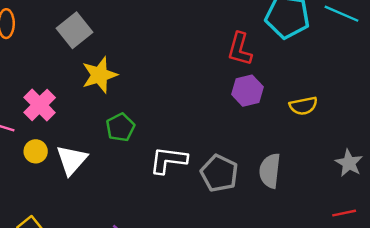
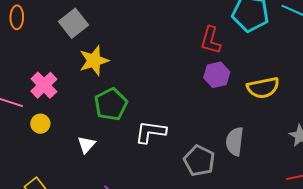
yellow semicircle: (303, 106) -> (263, 88), size x1.4
green pentagon: (120, 127) -> (111, 104), size x1.4
white triangle: (72, 160) -> (86, 145), moved, size x0.7
gray pentagon: (219, 173) -> (199, 161), moved

